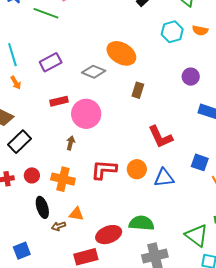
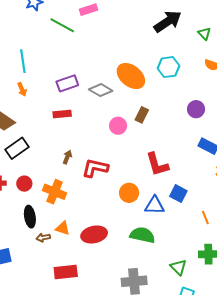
cyan hexagon: (172, 32) -> (168, 67), moved
purple rectangle: (51, 62) -> (67, 83), moved
pink circle: (86, 114) -> (118, 126), moved, size x0.6
blue square: (200, 162) -> (178, 194), moved
red L-shape: (104, 170) -> (95, 168), moved
green semicircle: (141, 223) -> (142, 235), moved
red ellipse: (109, 235) -> (94, 234), moved
green triangle: (197, 235) -> (178, 267), size x0.7

